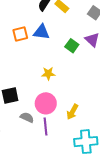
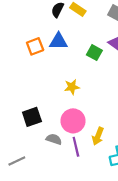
yellow arrow: (72, 112) -> (98, 136), moved

